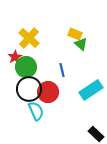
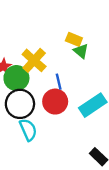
yellow cross: (29, 38) -> (34, 60), moved
red circle: (48, 92) -> (55, 102), moved

